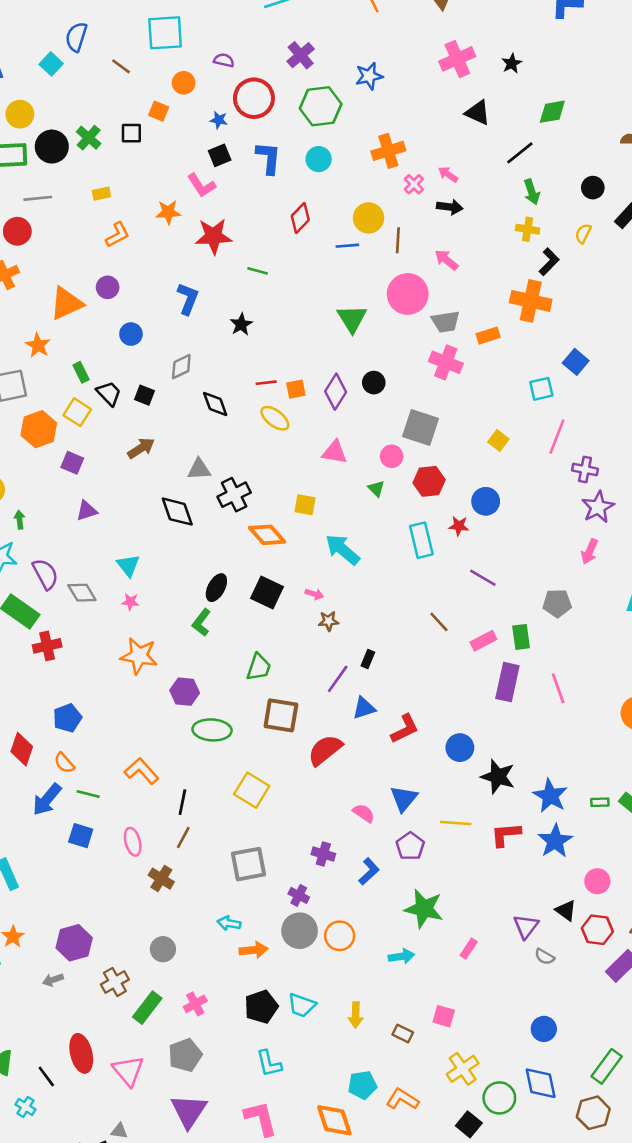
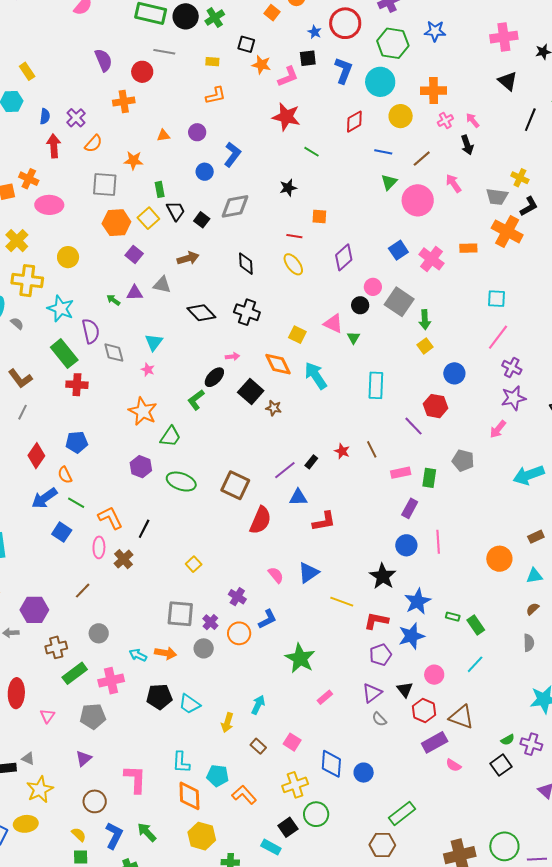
black square: (131, 133) -> (246, 44), moved
black line: (520, 153) -> (530, 120), turned -45
cyan circle: (319, 159) -> (380, 82), size x1.5
pink L-shape: (201, 185) -> (288, 77), turned -95
green arrow: (532, 192) -> (425, 320), moved
black arrow: (450, 207) -> (467, 145), turned 48
orange star: (168, 212) -> (261, 65), moved
yellow circle: (369, 218) -> (401, 116), moved
brown line: (398, 240) -> (422, 159), turned 30
blue L-shape: (188, 299) -> (232, 154), moved
orange triangle: (66, 303) -> (163, 135), size x0.5
green triangle: (352, 319) -> (389, 182), moved, size x0.7
gray trapezoid: (446, 322) -> (497, 197), moved
orange star: (38, 345) -> (133, 160), turned 30
blue square: (576, 362) -> (398, 250), moved
gray diamond: (181, 367) -> (235, 206), size x1.4
black circle: (374, 383) -> (360, 305), moved
orange square: (296, 389) -> (319, 217), moved
black diamond: (215, 404) -> (246, 264), moved
yellow square: (498, 441) -> (425, 346), moved
pink triangle: (335, 452) -> (333, 324), moved
pink circle: (392, 456) -> (373, 287), moved
gray triangle: (199, 469) -> (162, 285), moved
red hexagon: (429, 481) -> (436, 406), moved
black cross: (234, 495) -> (247, 312), turned 30
blue circle: (486, 501) -> (454, 373), moved
black diamond: (177, 512) -> (201, 313), turned -40
green arrow: (20, 520) -> (113, 300), moved, turned -64
red star: (459, 526) -> (342, 451), moved
orange diamond: (267, 535) -> (278, 364), moved
pink arrow: (314, 594) -> (233, 357), moved, turned -40
brown star: (329, 621) -> (274, 408), moved
green trapezoid: (259, 667) -> (170, 437), moved
purple rectangle: (507, 682) -> (410, 508), size x0.7
pink line: (558, 688) -> (438, 542), moved
purple hexagon: (185, 692) -> (141, 467), moved
blue circle: (460, 748) -> (406, 545), moved
red semicircle: (325, 750) -> (260, 520), turned 136
orange L-shape: (141, 771) -> (110, 518), moved
yellow square: (252, 790) -> (194, 564), moved, size x0.6
brown line: (183, 837) -> (83, 591), moved
purple pentagon: (410, 846) -> (381, 655), moved
gray square: (249, 864) -> (180, 614), moved
brown cross: (161, 879) -> (124, 559), moved
cyan arrow: (229, 923) -> (138, 655), moved
gray circle: (300, 931) -> (204, 648), size x0.7
orange circle: (340, 936) -> (239, 633), moved
cyan arrow: (401, 956) -> (258, 705), moved, turned -72
pink cross: (195, 1004) -> (111, 681), size x1.4
cyan L-shape: (269, 1063) -> (181, 762), moved
pink triangle: (128, 1071) -> (47, 716), size x0.6
blue diamond: (541, 1083) -> (331, 764), moved
purple triangle: (189, 1111) -> (84, 758), size x0.6

